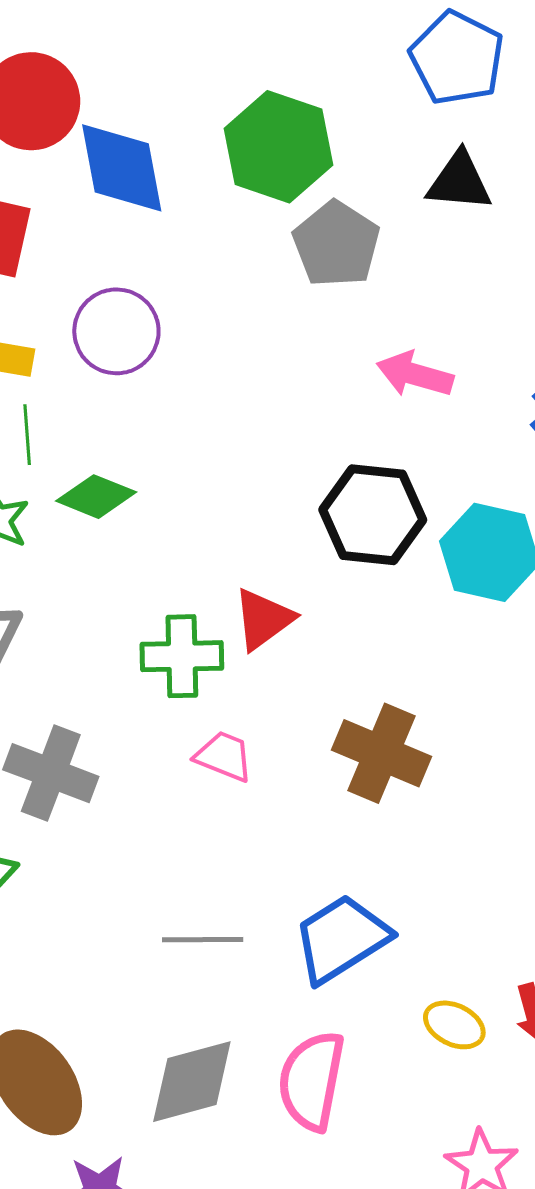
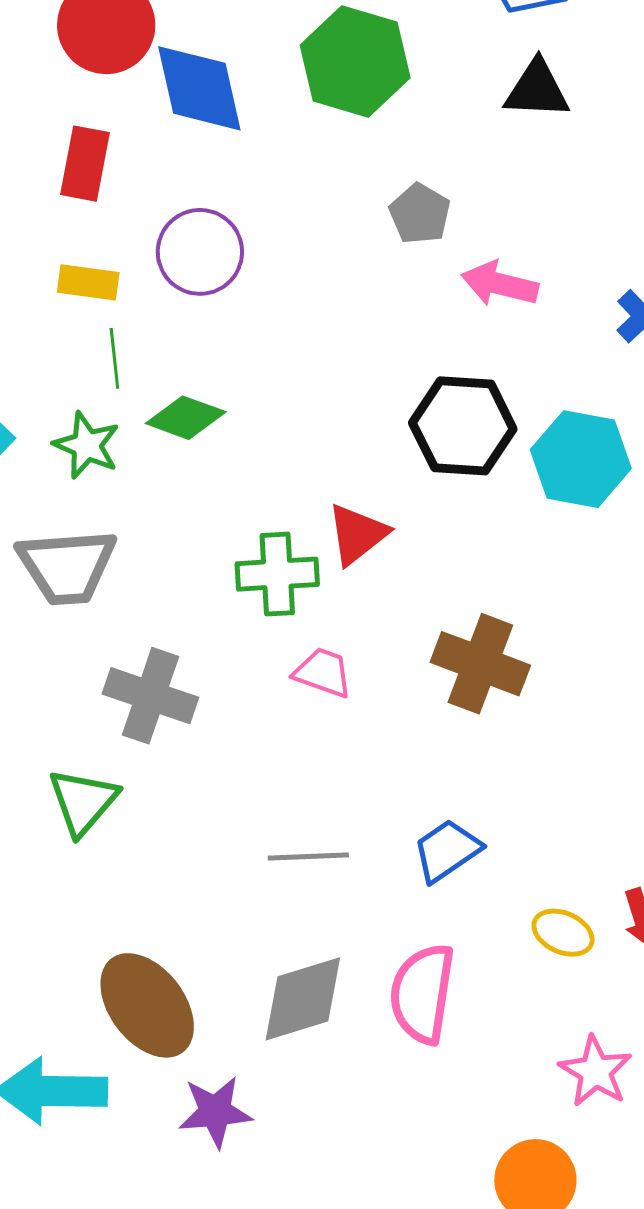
gray pentagon: (336, 244) -> (420, 214), moved, size x0.7
blue trapezoid: (341, 939) -> (447, 851), size x0.7

